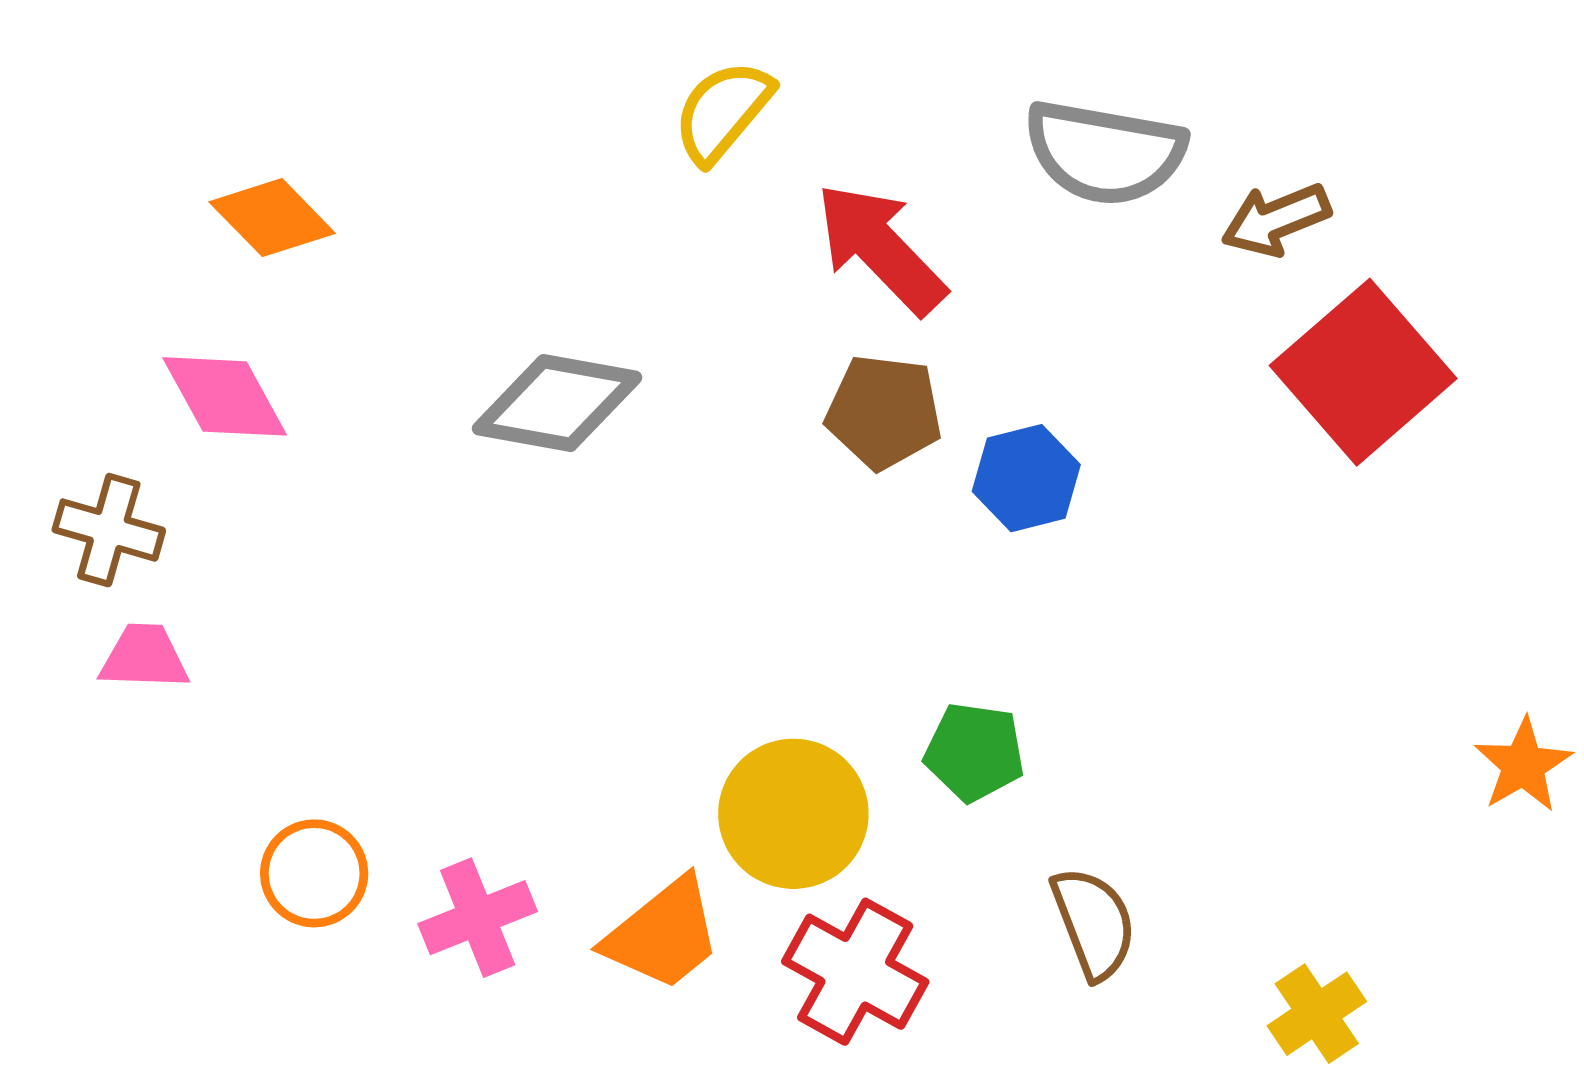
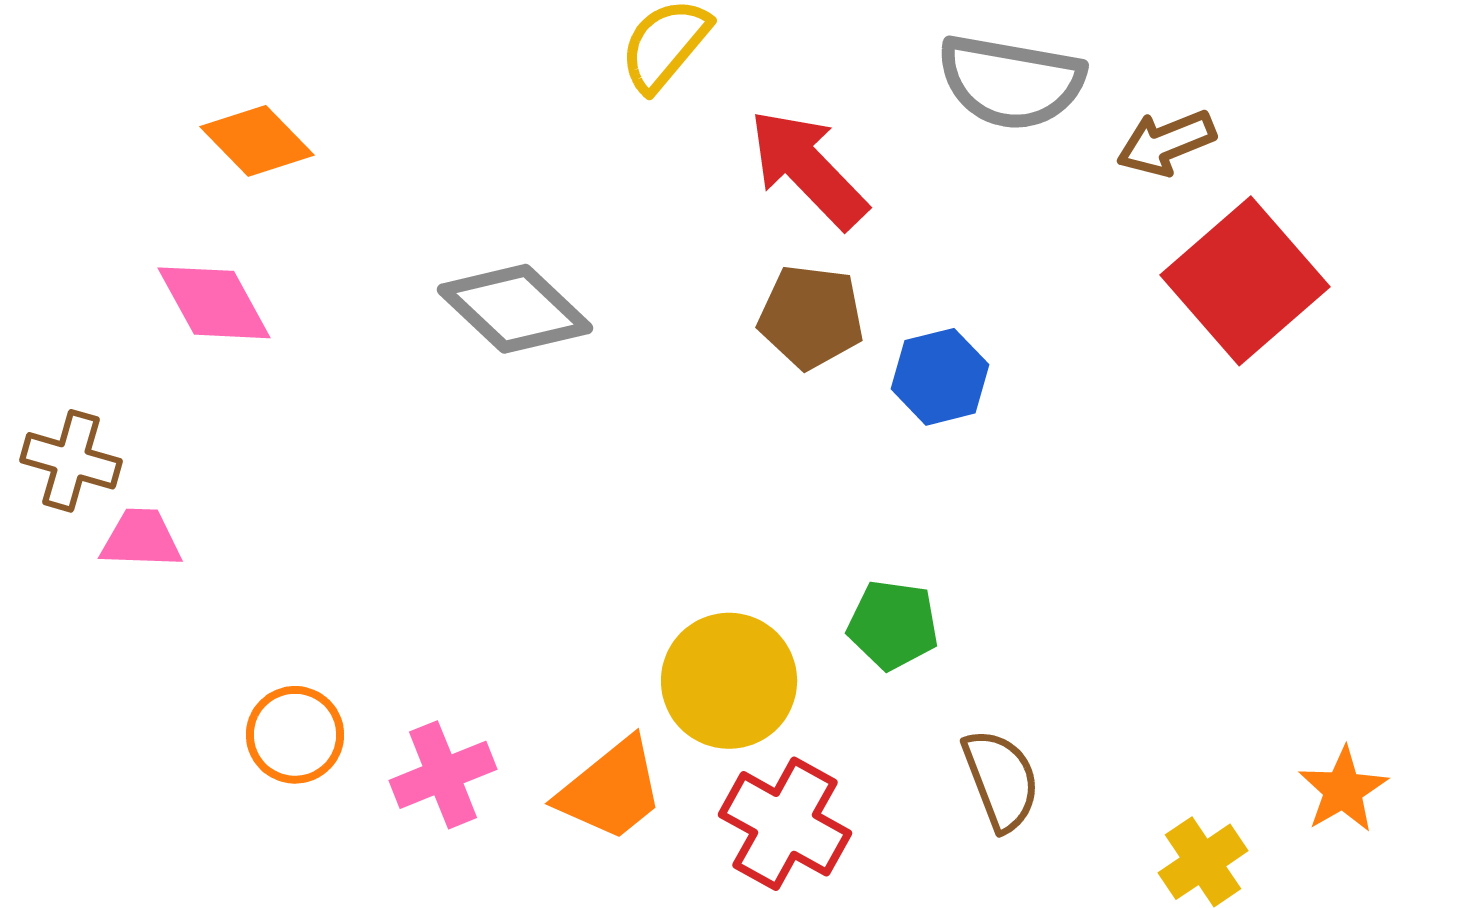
gray diamond: (557, 403) -> (515, 309), turned 33
brown cross: (109, 530) -> (71, 461), moved
orange star: (1523, 765) -> (1343, 790), moved

